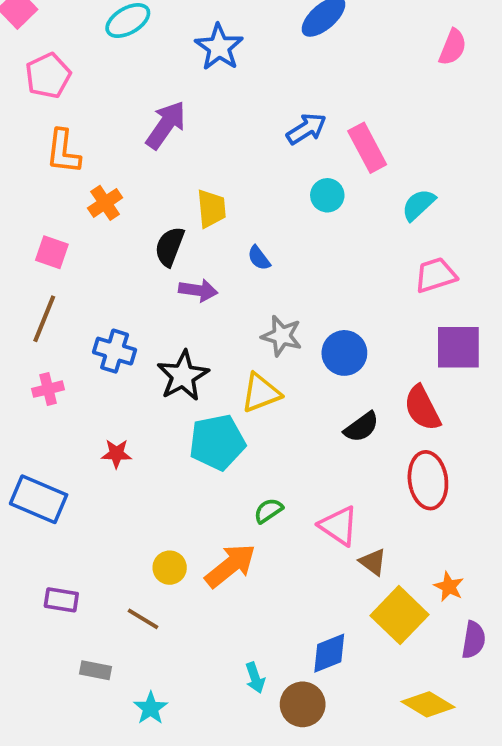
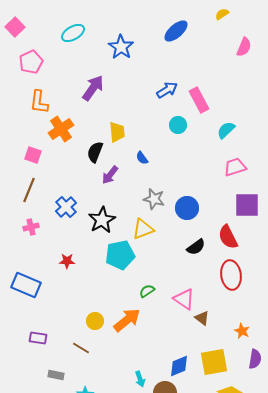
orange cross: (105, 203) -> (61, 129), size x1.4
purple arrow: (198, 290) -> (110, 175), turned 120
blue cross: (115, 351) -> (66, 207), turned 30
yellow square: (399, 615) -> (214, 362), moved, turned 36

